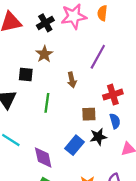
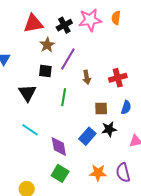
brown star: (44, 54) -> (47, 45), moved
purple line: (98, 57) -> (68, 59), moved
red cross: (113, 95) -> (118, 78), moved
blue semicircle: (115, 121) -> (126, 107), moved, turned 32

